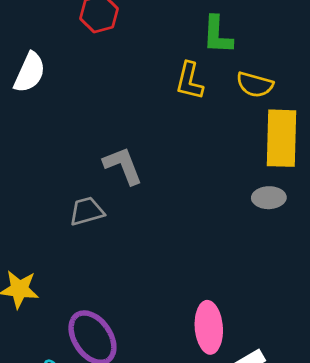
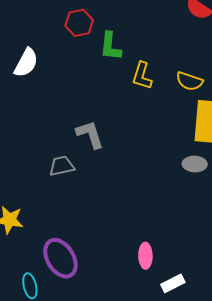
green L-shape: (217, 35) -> (110, 46), moved
pink ellipse: (209, 327) -> (145, 256), size x0.7

